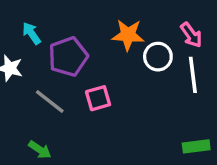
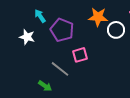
purple pentagon: (68, 57) -> (62, 30), turned -30
gray line: (50, 102) -> (60, 69), moved

